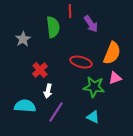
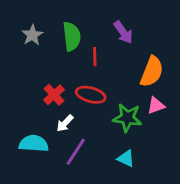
red line: (70, 11) -> (95, 57), moved
gray star: (23, 39) -> (32, 35), moved
red ellipse: (81, 62) -> (91, 95), moved
white arrow: (48, 91) -> (65, 123), turned 32

